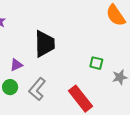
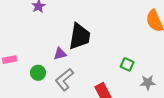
purple triangle: (16, 65) -> (60, 54), moved

